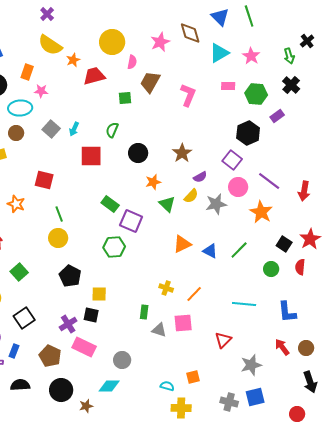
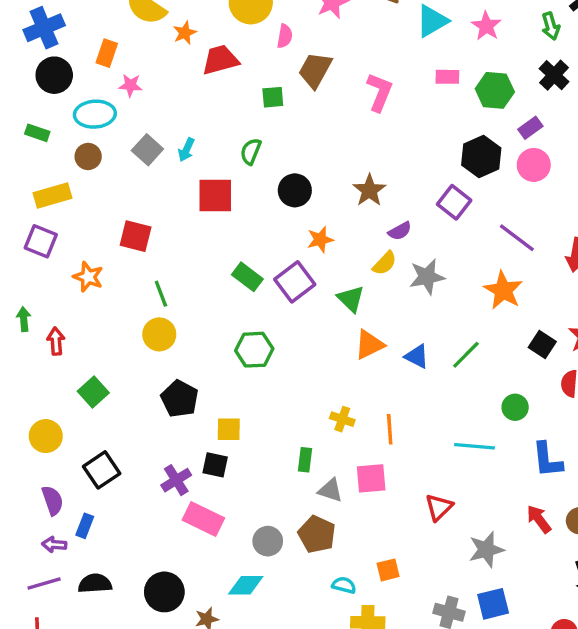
pink circle: (238, 187) -> (534, 165), moved
green triangle: (167, 204) -> (351, 299), moved
purple square: (131, 221) -> (295, 282), moved, turned 30
green circle: (271, 269) -> (515, 407), moved
orange line: (194, 294) -> (390, 429), turned -48
brown pentagon: (50, 356) -> (317, 534), moved

